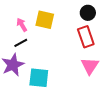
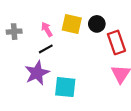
black circle: (88, 13) -> (97, 24), moved

